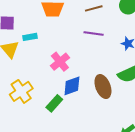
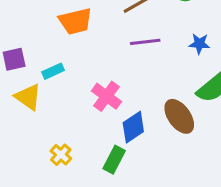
yellow cross: (21, 91) -> (61, 155), size x0.6

